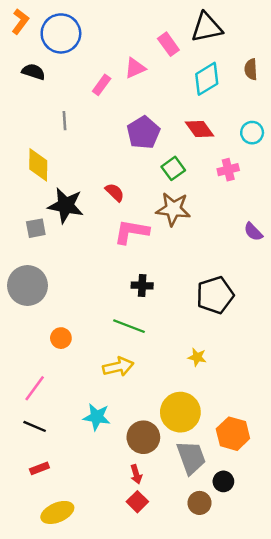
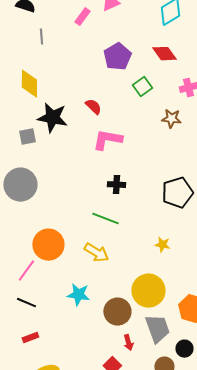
gray line: (65, 121) -> (41, 37), moved
brown star: (173, 209) -> (171, 119), moved, size x0.7
orange circle: (61, 338) -> (48, 245), moved, size x1.8
yellow arrow: (118, 367) -> (96, 253), turned 45
red arrow: (136, 474) -> (128, 343), moved

